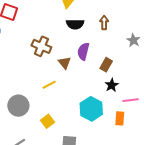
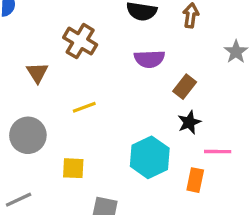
purple semicircle: (83, 51) -> (149, 59), turned -114
brown triangle: (65, 63) -> (37, 73), moved
yellow square: (47, 121) -> (73, 168), turned 32

